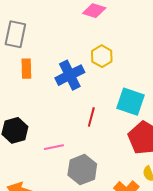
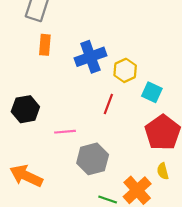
yellow hexagon: (102, 56) -> (125, 70), moved
cyan square: (130, 102) -> (152, 92), size x0.7

